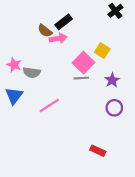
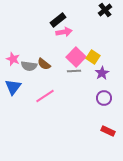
brown semicircle: (45, 31) -> (44, 64), moved
pink arrow: (58, 38) -> (64, 32), moved
yellow square: (102, 51) -> (93, 57), moved
red rectangle: (98, 151) -> (108, 131), moved

